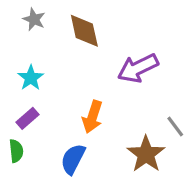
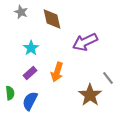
cyan star: (31, 78) -> (31, 48), moved
purple rectangle: (28, 118) -> (30, 73), moved
blue semicircle: (73, 159) -> (30, 101), moved

